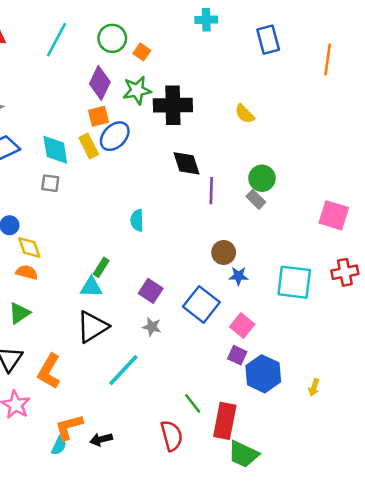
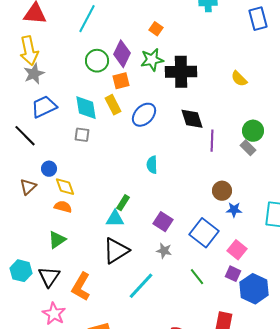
green circle: (112, 38) -> (97, 61), moved
blue ellipse: (115, 136) -> (144, 115), moved
green line: (193, 403) -> (197, 277), moved

